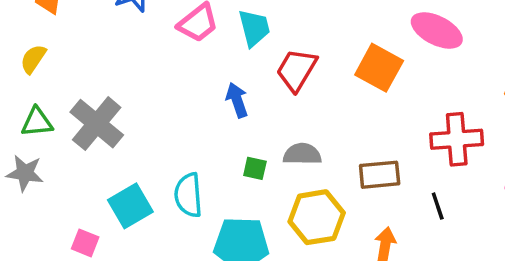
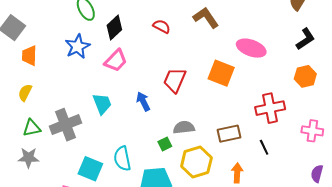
cyan trapezoid: (254, 28) -> (102, 104), moved
gray cross: (97, 124) -> (66, 125), turned 36
green square: (255, 168) -> (165, 144), moved, turned -32
cyan square: (130, 206) -> (90, 169), turned -30

